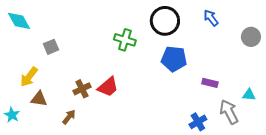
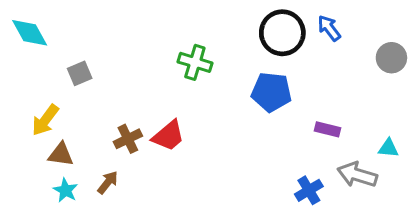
black circle: (165, 21) -> (282, 33), moved
gray arrow: (229, 112) -> (357, 175), turned -45
cyan star: (12, 115) -> (66, 190), moved

